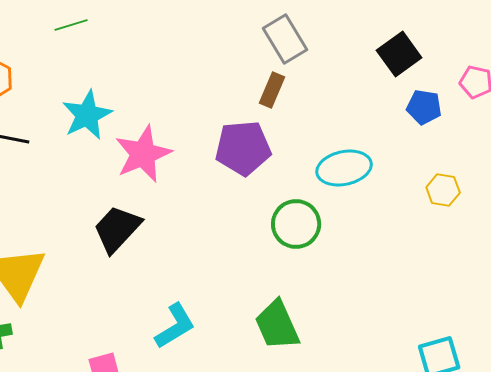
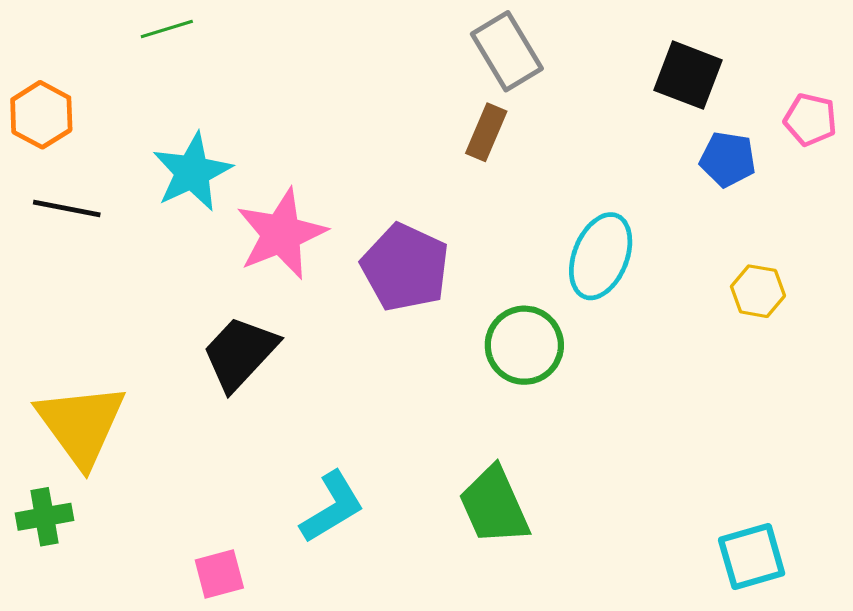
black square: (399, 54) -> (688, 75), turned -33
purple pentagon: (243, 148) -> (405, 267), moved, turned 30
cyan ellipse: (344, 168) -> (601, 256), turned -56

